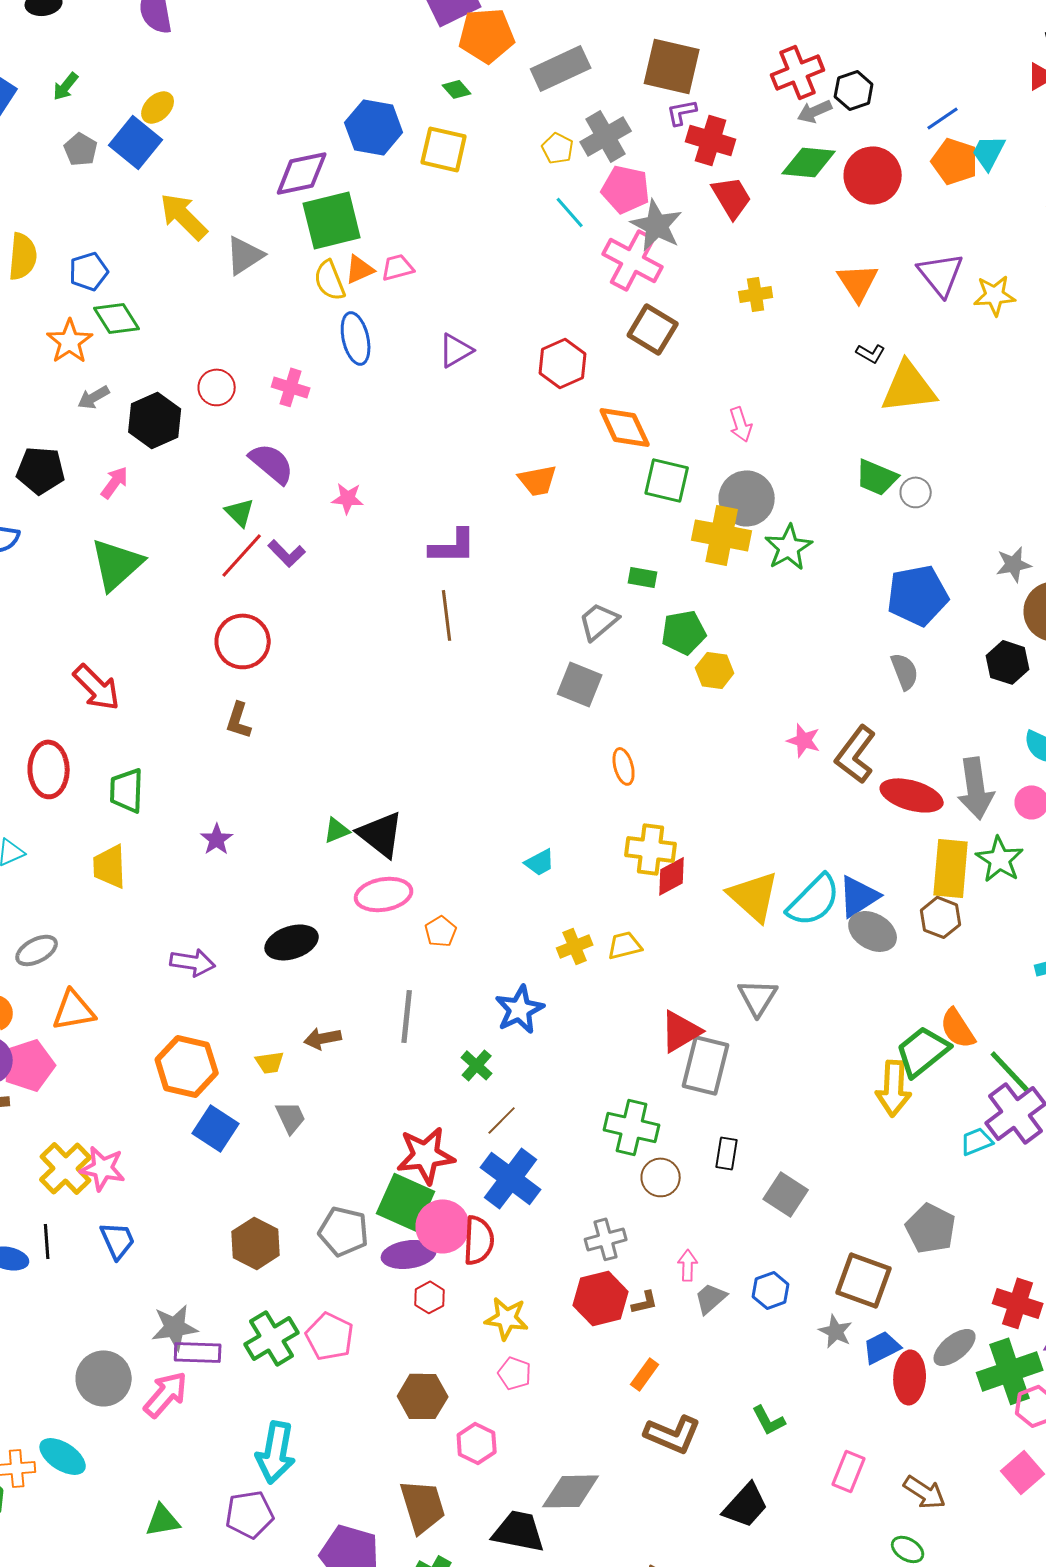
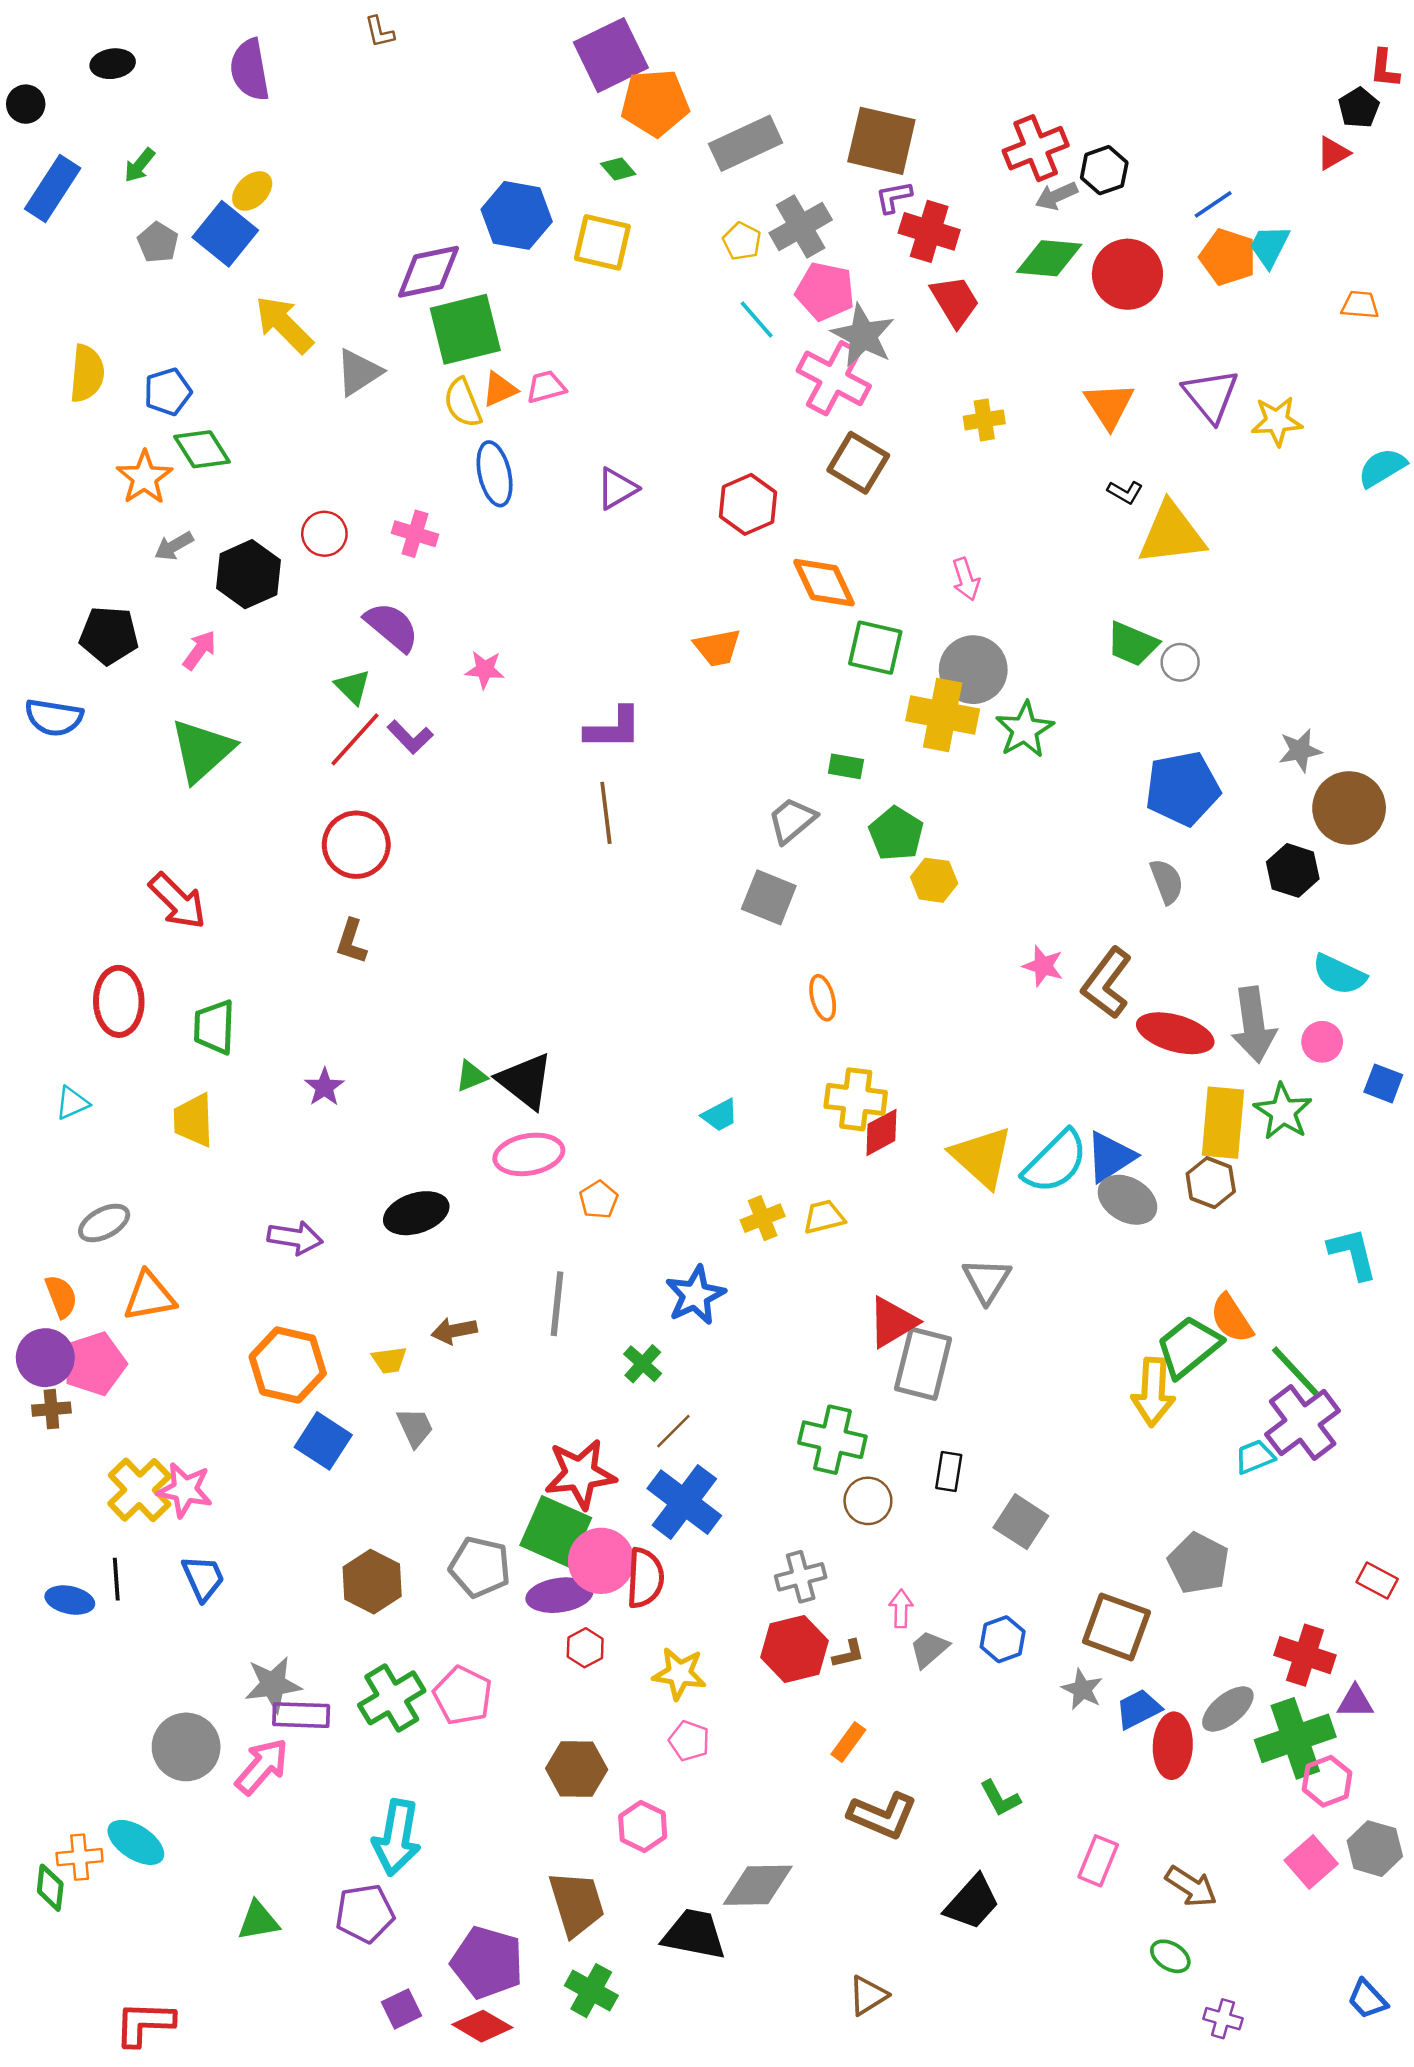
green pentagon: (684, 632) -> (896, 834), turned -30

